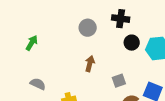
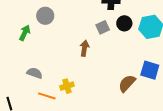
gray circle: (88, 28) -> (45, 16), moved
gray square: (119, 81) -> (103, 27), moved

